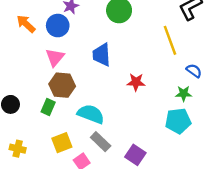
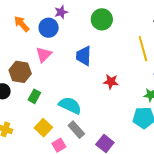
brown hexagon: (62, 85) -> (20, 72), moved
yellow square: (62, 143) -> (43, 128), turned -30

